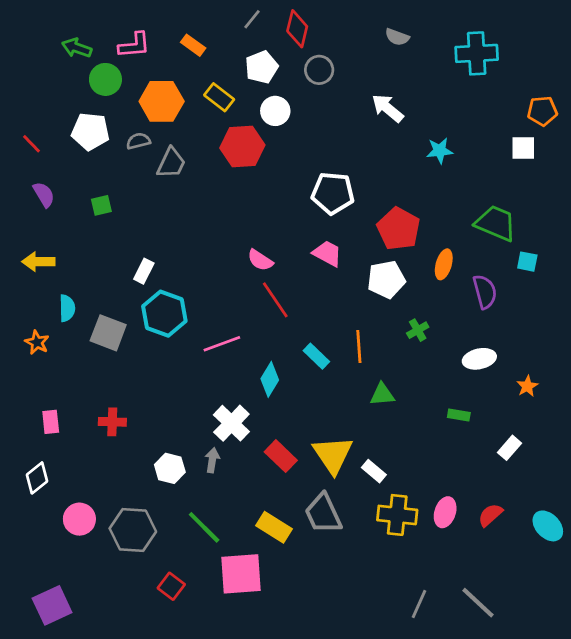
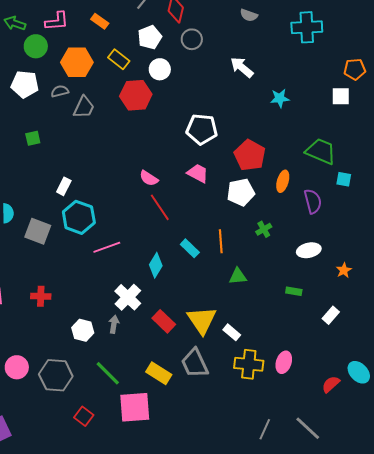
pink line: (222, 344) -> (107, 247), moved
red semicircle: (490, 515) -> (331, 384), moved

